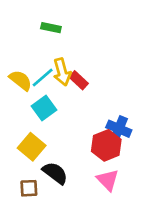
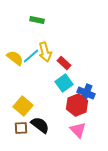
red rectangle: (79, 80) -> (64, 63), moved
cyan square: (44, 108) -> (64, 83), moved
brown square: (29, 188) -> (21, 128), moved

